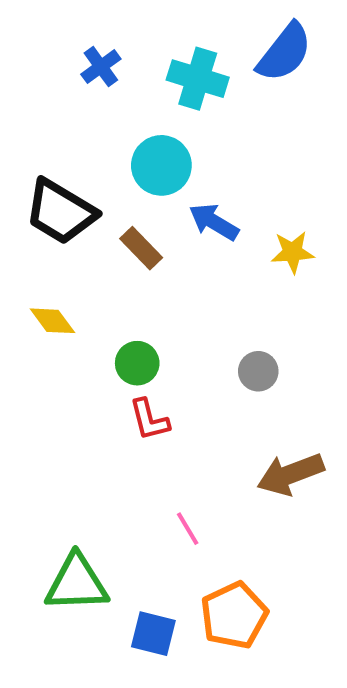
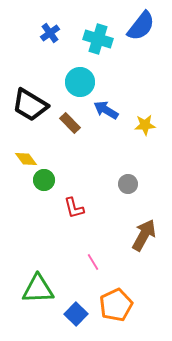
green circle: (137, 363) -> (44, 180), moved
brown arrow: (291, 474) -> (144, 235), turned 140
blue square: (153, 634) -> (76, 314), turned 30

